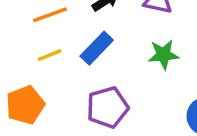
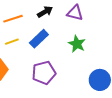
green star: (163, 55) -> (77, 44), turned 30

